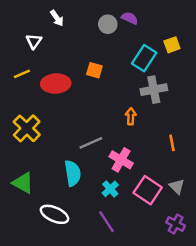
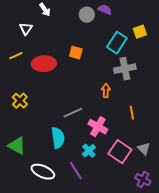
yellow cross: (27, 128) -> (20, 101), size x0.7
orange line: (172, 143) -> (132, 113), moved
purple line: (107, 222) -> (76, 171), moved

